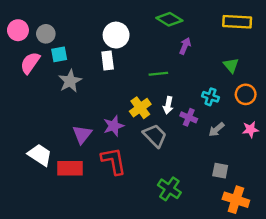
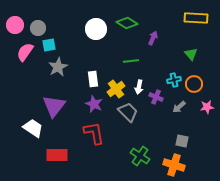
green diamond: (169, 19) -> (127, 23), moved
white rectangle: (108, 60) -> (93, 79), moved
orange circle: (246, 94) -> (194, 84), moved
cyan cross: (210, 97) -> (174, 80), turned -32
purple star: (114, 126) -> (94, 104), turned -30
purple triangle: (82, 134) -> (54, 106), moved, size x1.4
red rectangle: (70, 168) -> (57, 155), moved
orange cross: (236, 200) -> (174, 165), moved

